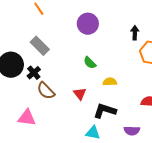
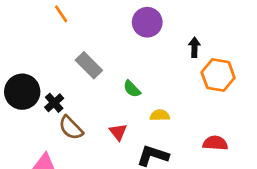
purple circle: (88, 24) -> (147, 22), moved
gray rectangle: (40, 46) -> (89, 65), moved

